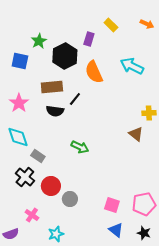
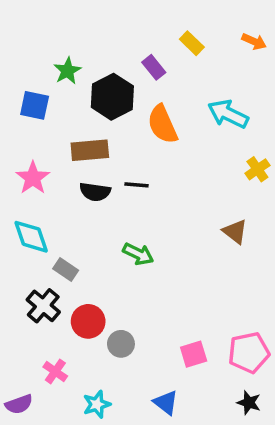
purple rectangle: (89, 39) -> (154, 67), turned -56
black line: (75, 99) -> (137, 185), moved, turned 56
yellow cross: (149, 113) -> (257, 169), moved, turned -32
pink square: (112, 205) -> (194, 354), turned -35
blue triangle: (116, 230) -> (166, 403), moved

